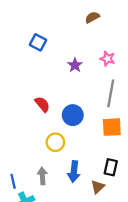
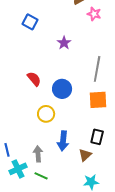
pink star: (107, 59) -> (94, 14), moved
gray arrow: (42, 176) -> (38, 154), moved

